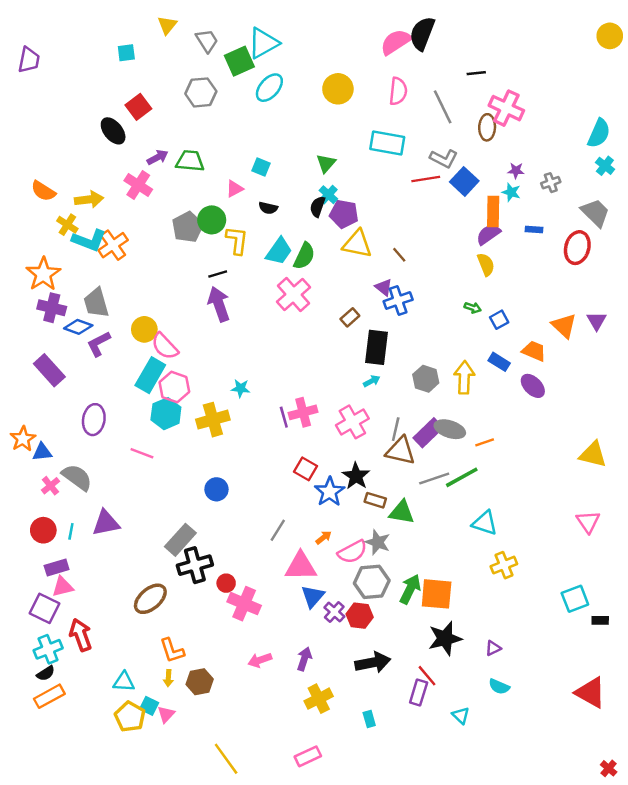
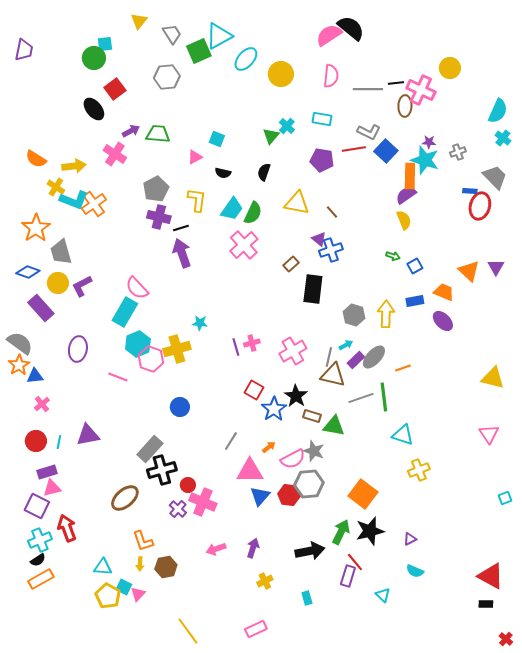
black semicircle: (422, 33) -> (351, 28), turned 108
yellow circle: (610, 36) -> (450, 68), moved
black line: (476, 73) -> (396, 83), moved
cyan ellipse: (269, 88) -> (246, 59), moved
gray line: (443, 107) -> (368, 89), turned -64
cyan rectangle: (387, 143) -> (322, 119), size x0.7
cyan star: (511, 192) -> (425, 160), size x1.8
cyan cross: (328, 195) -> (287, 126), moved
purple pentagon: (344, 214) -> (322, 160), moved
green circle: (212, 220) -> (94, 58), moved
blue rectangle: (534, 230) -> (470, 191), moved
gray trapezoid: (96, 303) -> (61, 252), moved
purple cross: (52, 308) -> (159, 217), moved
blue diamond: (78, 327) -> (28, 272), moved
yellow circle: (144, 329) -> (58, 283), moved
blue rectangle: (499, 362) -> (415, 301), turned -42
cyan arrow: (372, 381) -> (346, 345), moved
pink hexagon: (174, 387) -> (151, 359), moved
pink cross: (303, 412) -> (252, 343), size x0.7
gray ellipse: (450, 429) -> (374, 357), turned -65
purple rectangle: (428, 433) -> (356, 360), size x0.7
gray semicircle: (77, 477) -> (20, 343), moved
green line: (462, 477) -> (384, 397), turned -68
green arrow: (410, 589) -> (341, 532), moved
orange square: (437, 594) -> (363, 494), turned 32
cyan square: (575, 599) -> (505, 498), moved, size x0.6
purple cross: (334, 612) -> (178, 509), moved
red hexagon: (360, 616) -> (289, 495), moved
black rectangle: (600, 620) -> (486, 604), moved
yellow cross: (319, 699) -> (265, 581), size x0.7

